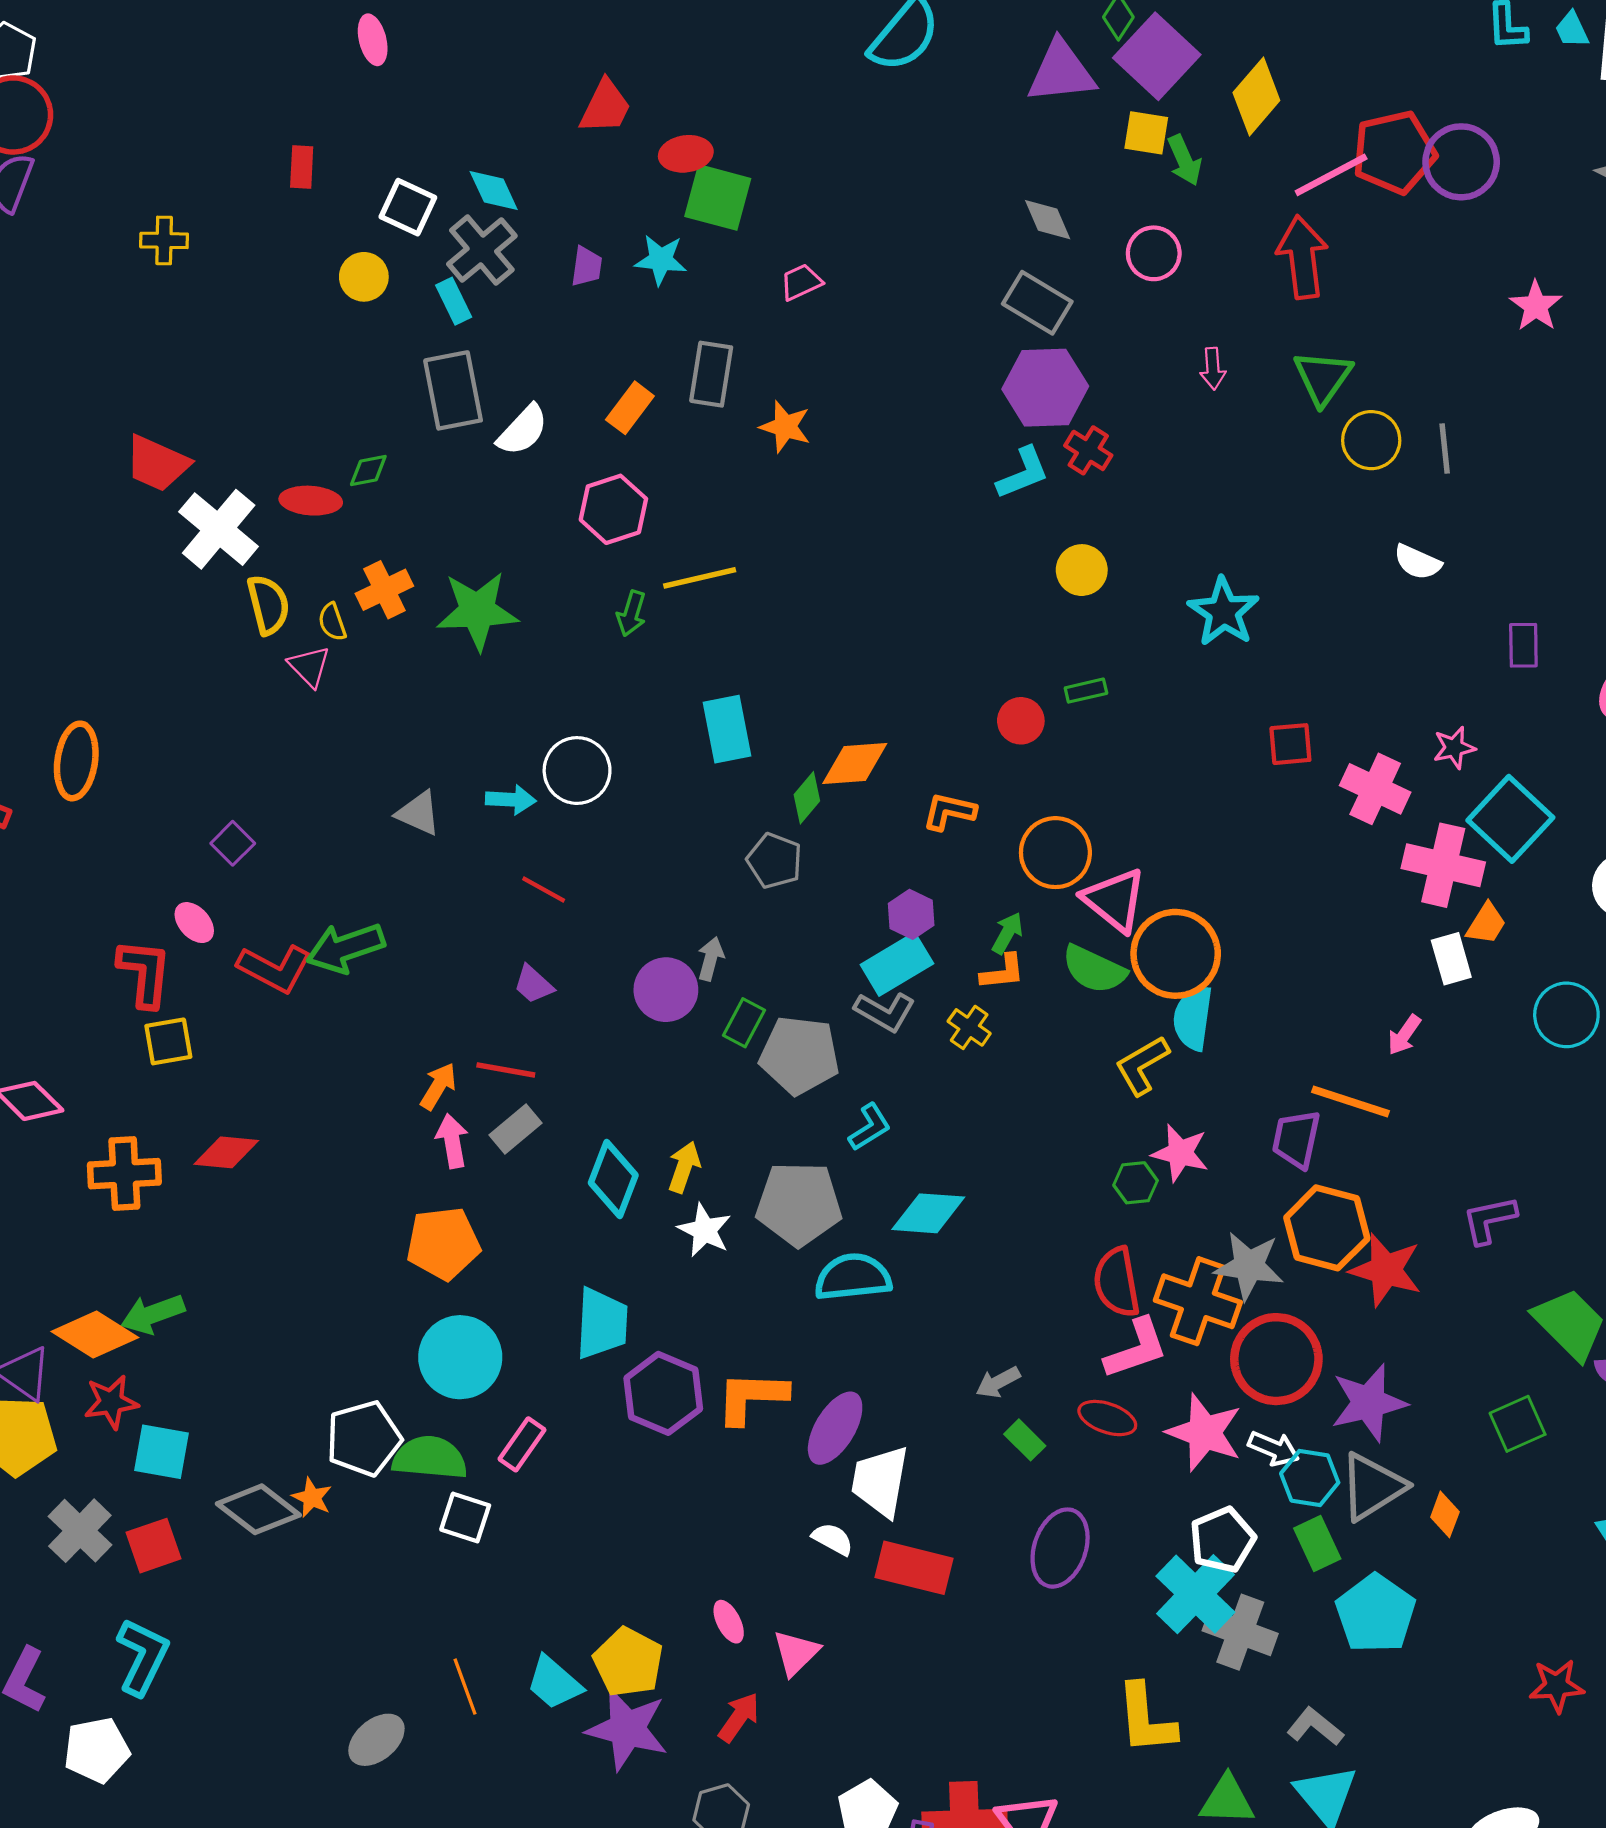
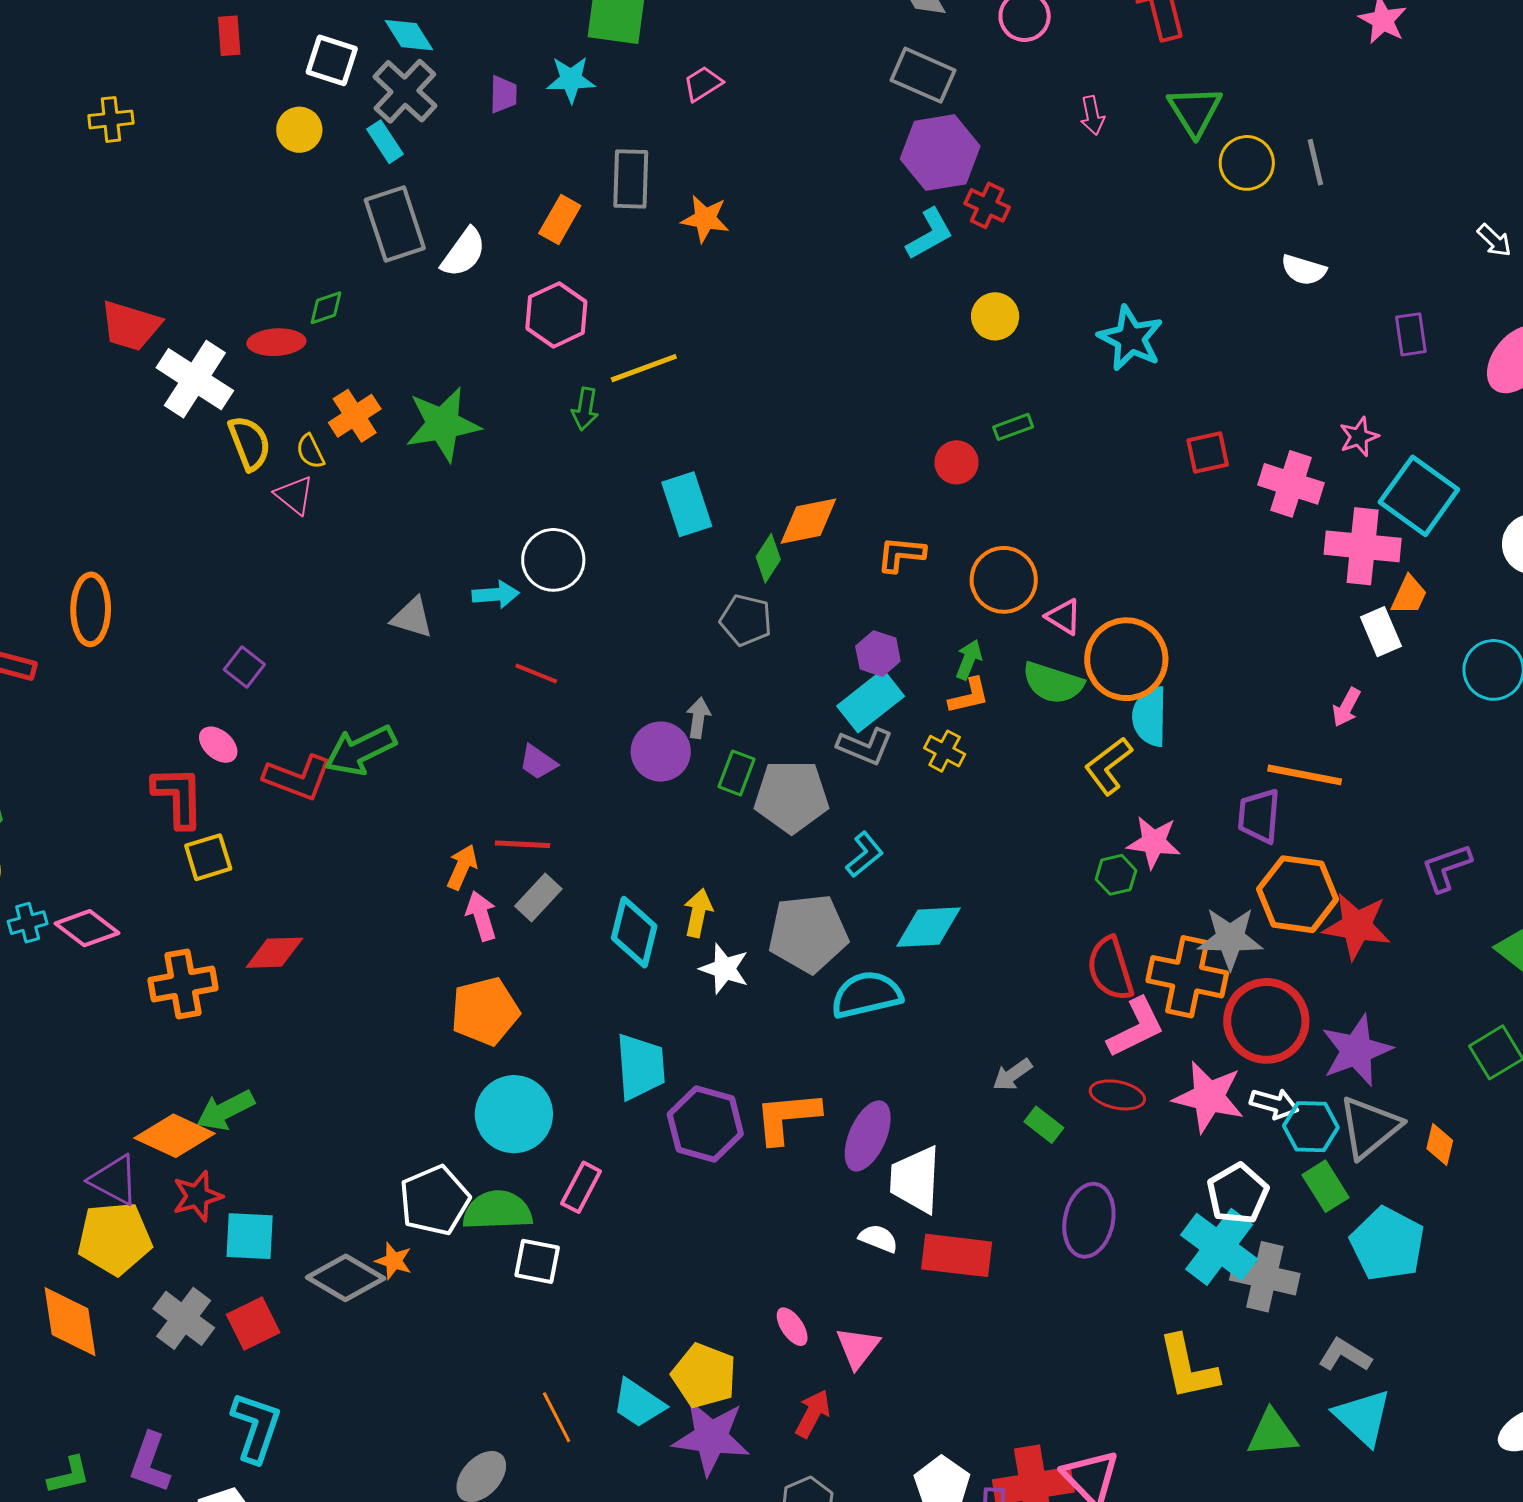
pink triangle: (1114, 900) -> (1064, 617), size x0.6

